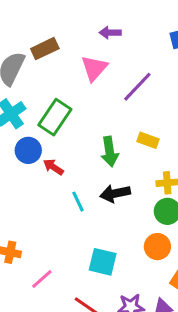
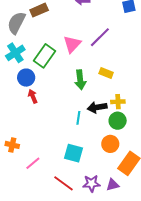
pink triangle: (94, 68) -> (72, 44), moved
red arrow: (53, 167) -> (33, 96), moved, turned 32
black arrow: (115, 193) -> (97, 107), moved
cyan line: (78, 202) -> (78, 118), moved, turned 32

